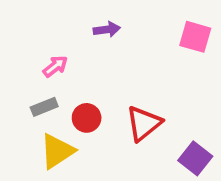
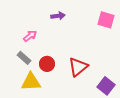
gray rectangle: (44, 107) -> (24, 58), turned 64
yellow triangle: (57, 151) -> (31, 82), turned 30

